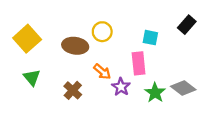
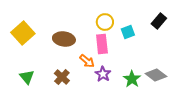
yellow circle: (102, 32) -> (105, 22), moved
cyan square: (150, 38) -> (128, 32), turned -32
pink rectangle: (139, 63) -> (102, 44), moved
green triangle: (32, 77) -> (27, 77), moved

